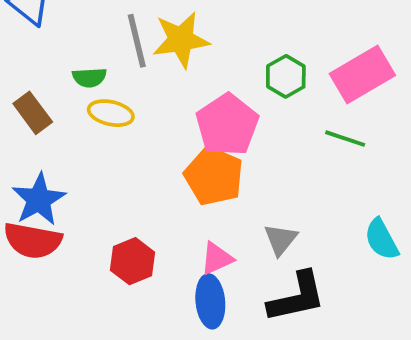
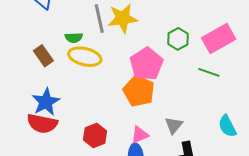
yellow ellipse: (111, 113) -> (85, 57), size x1.4

